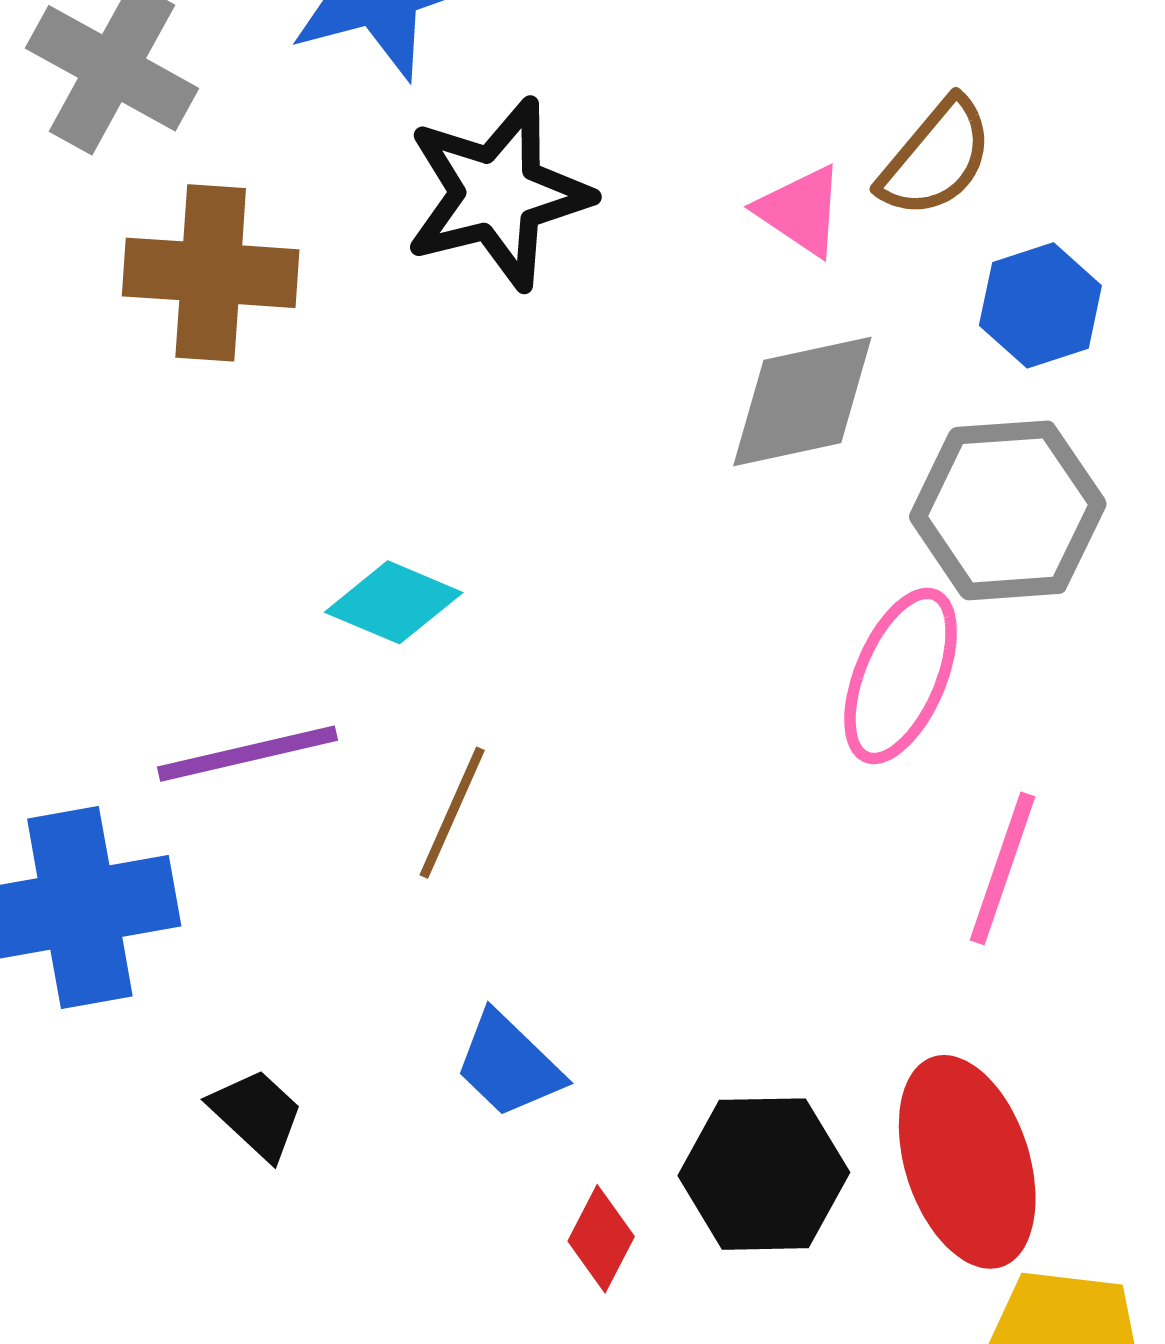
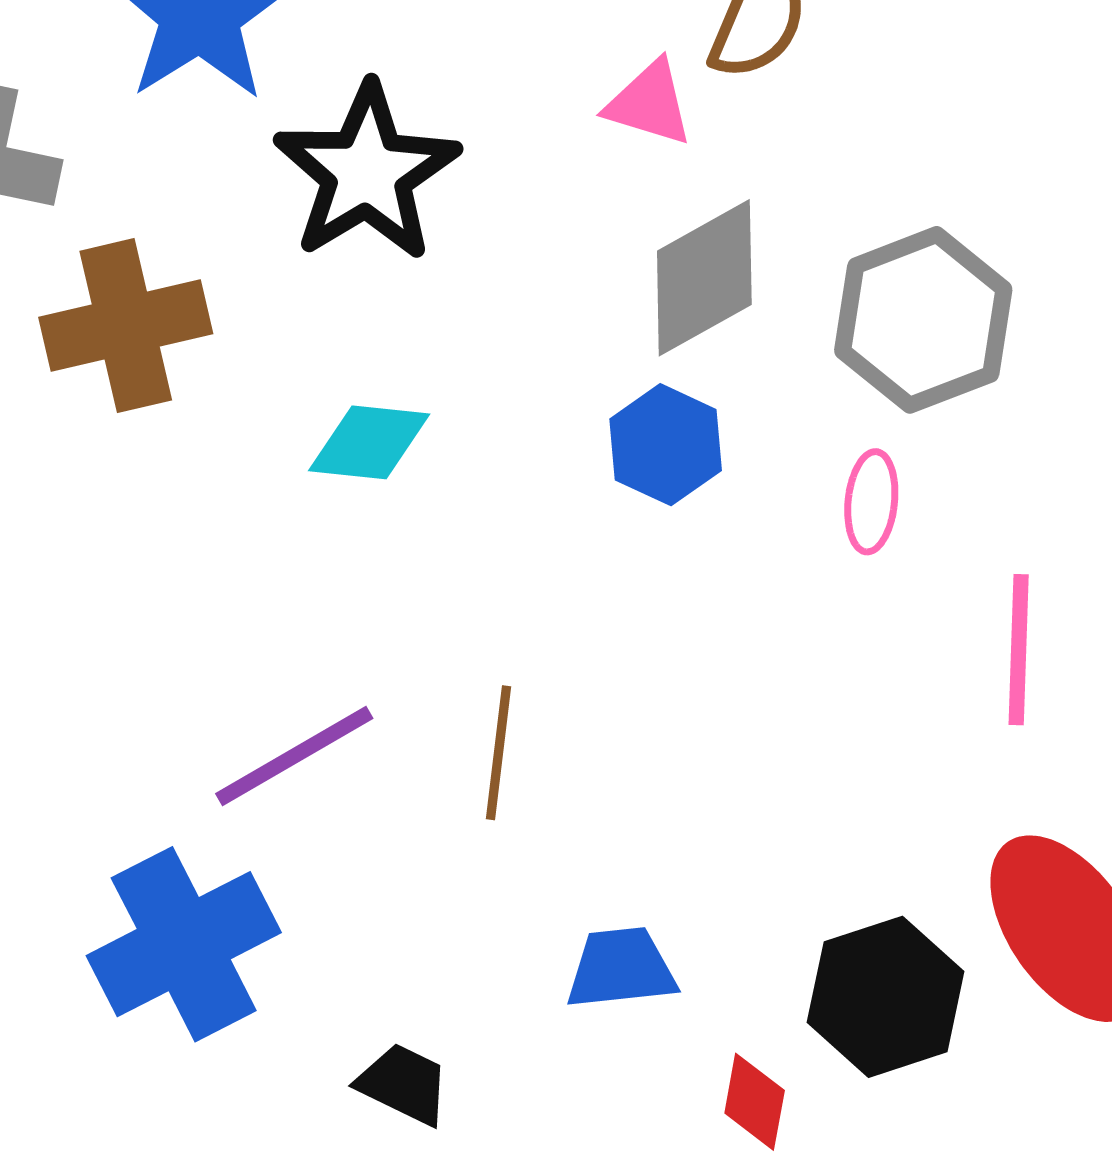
blue hexagon: (1040, 305) -> (666, 445), moved
cyan diamond: (394, 602) -> (369, 442), moved
pink ellipse: (901, 676) -> (871, 502), size x0.6
blue trapezoid: (509, 1065) -> (621, 968), turned 147

